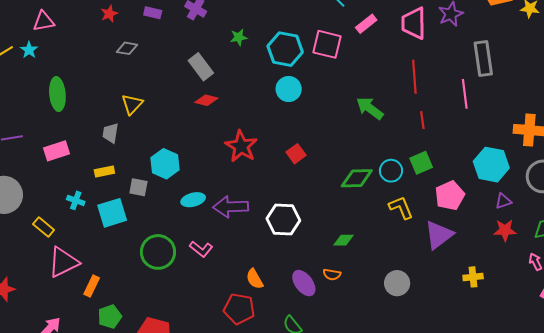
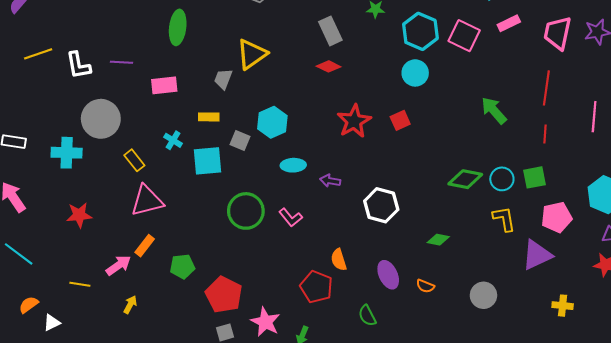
yellow triangle: (132, 104) -> (252, 54), size x1.4
red square: (296, 154) -> (400, 120), moved
purple arrow: (231, 207) -> (330, 181), size x0.6
orange semicircle: (332, 274) -> (425, 286), moved
orange rectangle: (92, 286) -> (145, 246), moved

